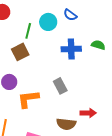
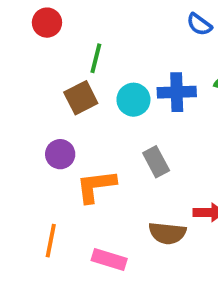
blue semicircle: (70, 15) -> (199, 24), moved
cyan circle: (48, 22) -> (133, 100), moved

